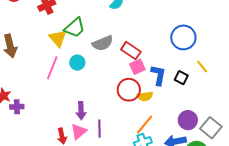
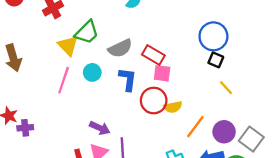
pink square: (137, 67) -> (162, 73), turned 35
yellow line: (202, 67) -> (226, 88), moved
blue L-shape: (158, 75) -> (128, 79), moved
black square: (181, 78) -> (216, 60), moved
purple arrow: (81, 111) -> (100, 128), turned -60
orange line: (145, 125) -> (195, 127), moved

